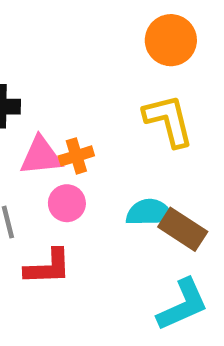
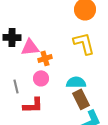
pink triangle: (41, 156) -> (30, 47), moved
brown rectangle: (183, 229) -> (81, 99), moved, turned 30

